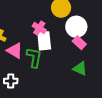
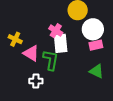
pink rectangle: (79, 43) -> (96, 45), turned -56
white cross: (11, 81) -> (36, 81), moved

